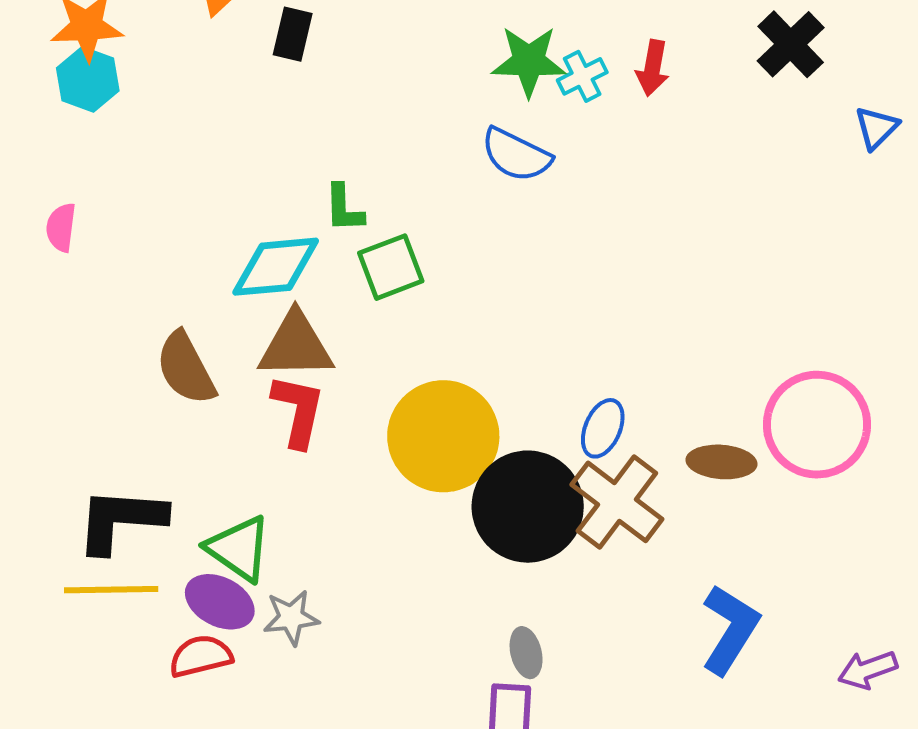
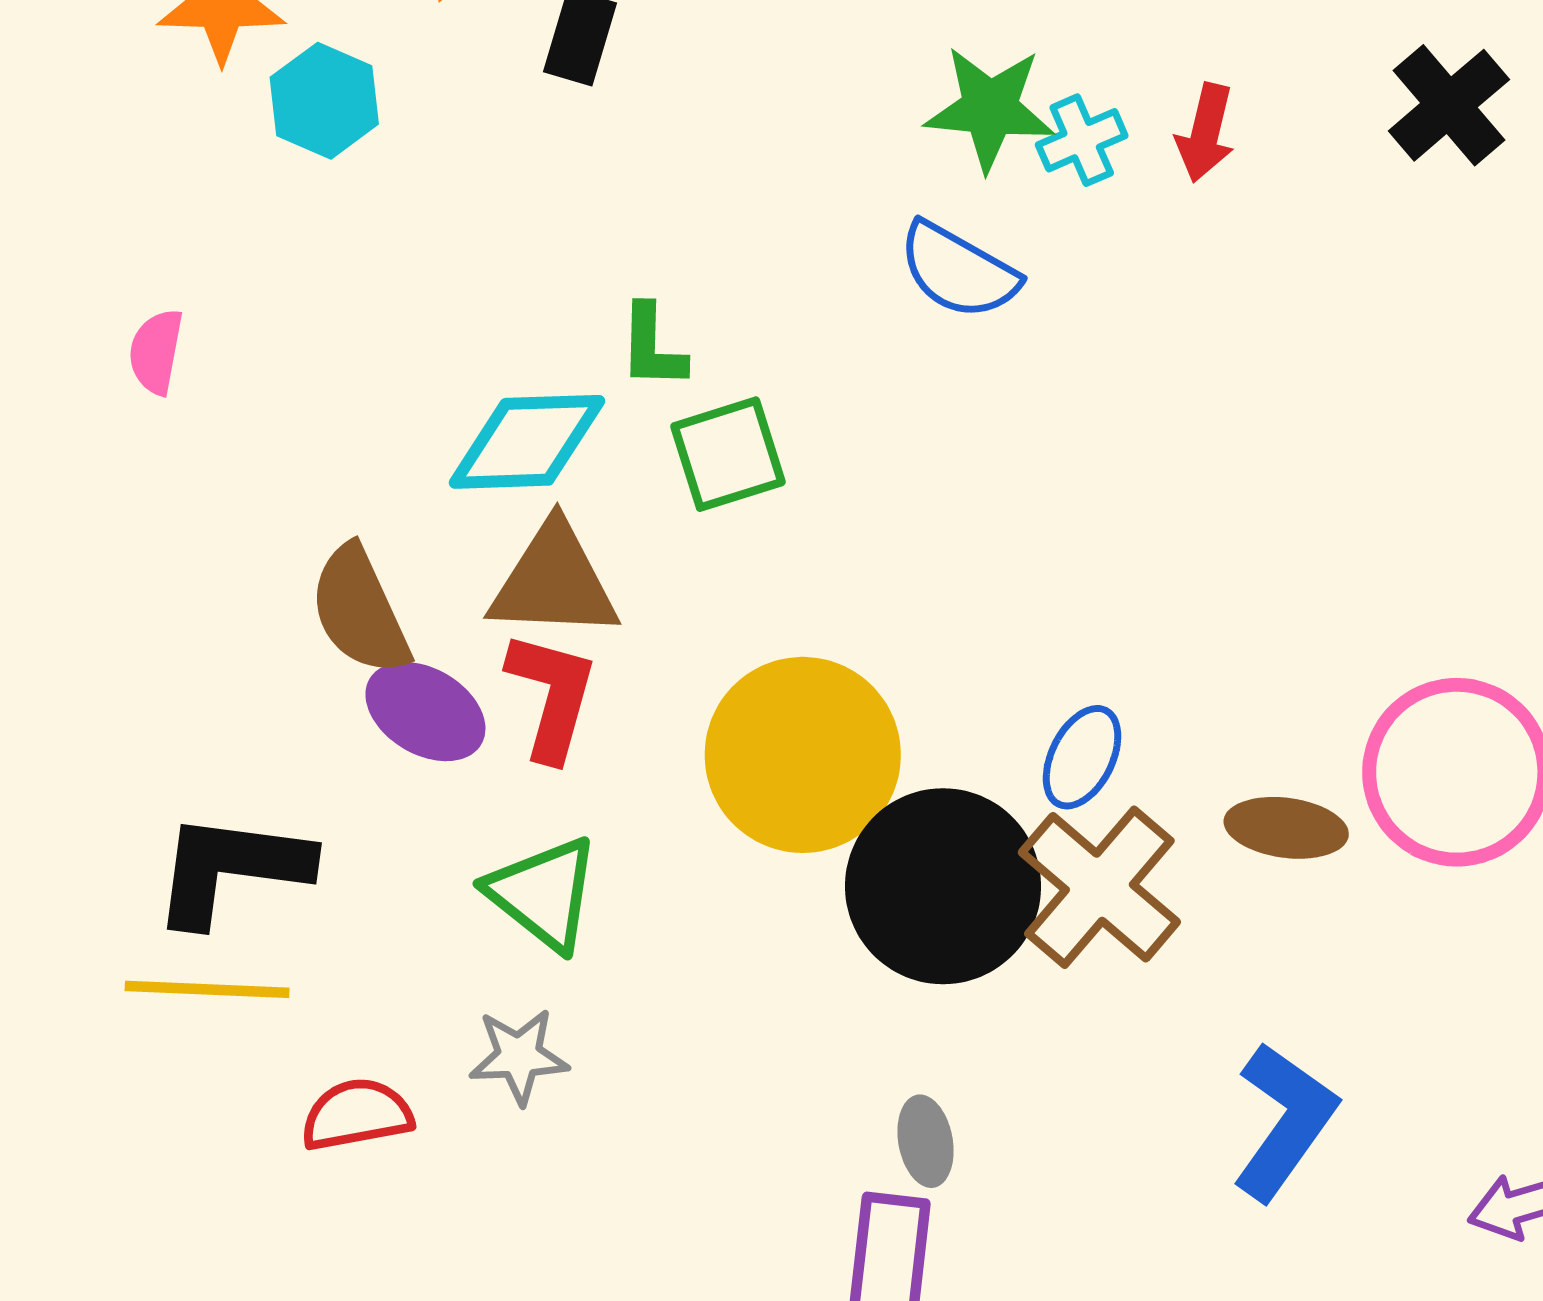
cyan hexagon: (88, 79) -> (324, 101), moved
green triangle: (239, 548) -> (543, 893), moved
purple ellipse: (220, 602) -> (425, 712), moved

